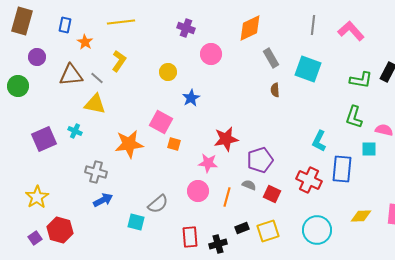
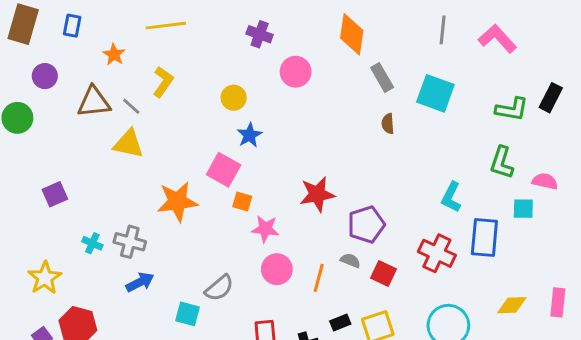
blue rectangle: (65, 25) -> (72, 26), moved
orange diamond: (250, 28) -> (352, 34), turned -56
blue star: (191, 98) -> (249, 135), moved
cyan cross: (75, 131) -> (92, 243), moved
purple square: (44, 139) -> (55, 194), size x0.7
pink star: (208, 163) -> (265, 229), moved

